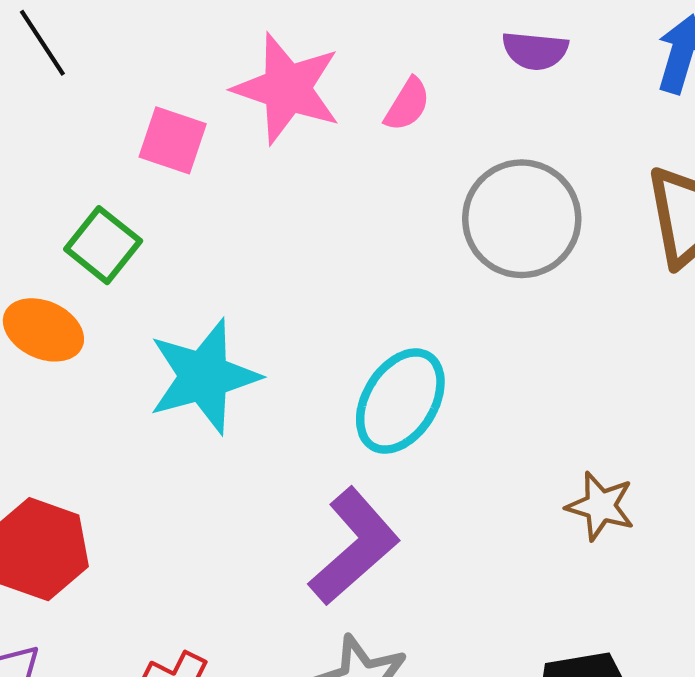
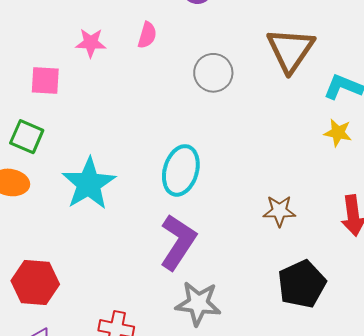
pink star: (287, 88) -> (91, 43), size x0.6
gray circle: (522, 219) -> (213, 73), size x0.7
brown star: (600, 506) -> (279, 211), moved

